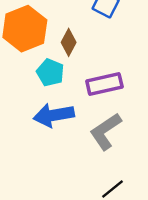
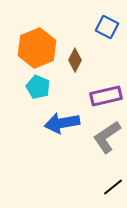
cyan pentagon: (50, 72) -> (38, 87), moved

